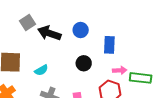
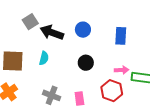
blue rectangle: (109, 45) -> (121, 36), moved
cyan semicircle: (41, 70) -> (44, 58), moved, turned -48

